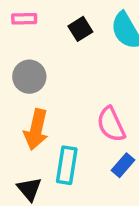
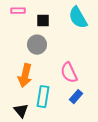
black square: (80, 29) -> (43, 21), moved, turned 32
gray circle: (29, 77) -> (37, 45), moved

